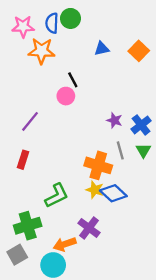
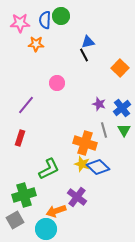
orange star: (42, 51) -> (36, 44), size x0.7
orange square: (139, 51) -> (120, 68), moved
black line: (73, 80) -> (84, 55), moved

